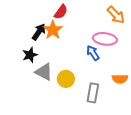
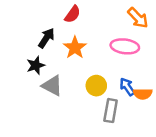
orange star: (53, 30) -> (75, 48), moved
blue arrow: (93, 53) -> (127, 87), moved
yellow circle: (66, 79) -> (96, 86), moved

